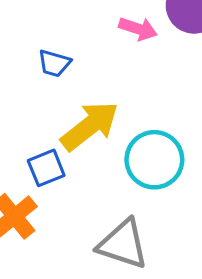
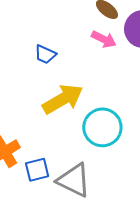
blue square: (46, 168) -> (37, 170), moved

